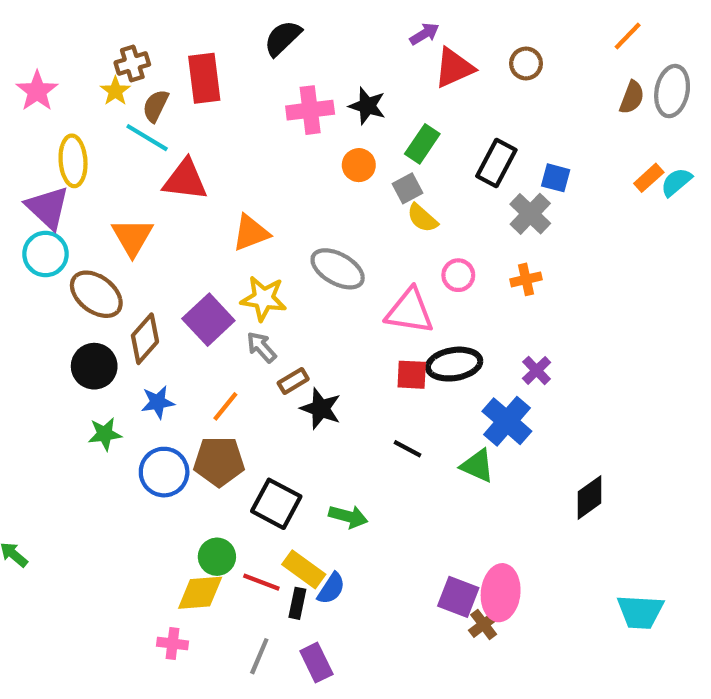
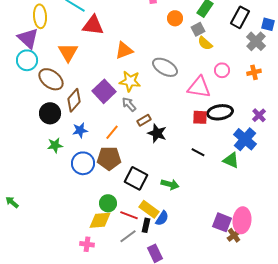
gray line: (259, 656) -> (128, 236), moved, turned 30

